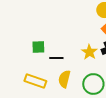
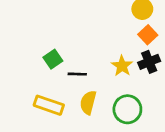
green square: (38, 47) -> (53, 59), turned -32

